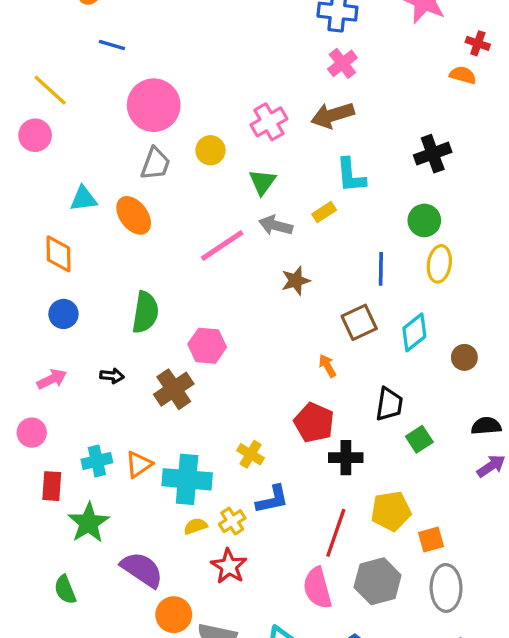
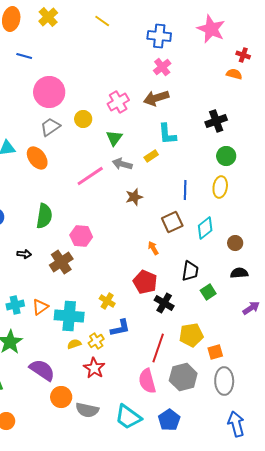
gray trapezoid: (155, 164) -> (50, 127), turned -145
green circle: (424, 220) -> (226, 156), moved
black semicircle: (486, 426) -> (239, 273), moved
black cross: (346, 458) -> (164, 303), turned 30

